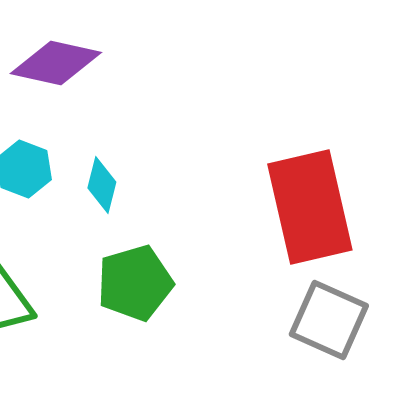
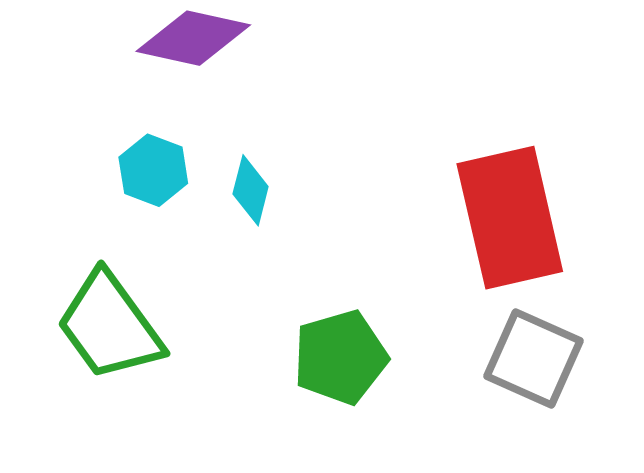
green pentagon: (135, 283) -> (340, 357), moved

